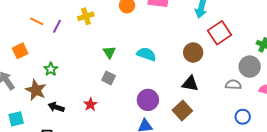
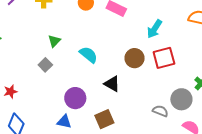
brown circle: (193, 52) -> (135, 58), moved
black triangle: (190, 84) -> (112, 84), moved
red star: (90, 104) -> (10, 92), moved

